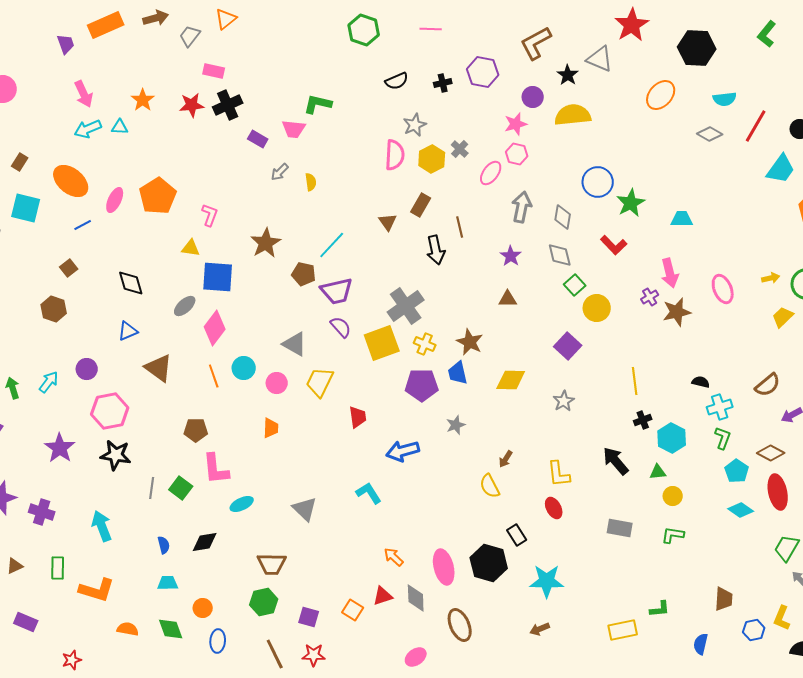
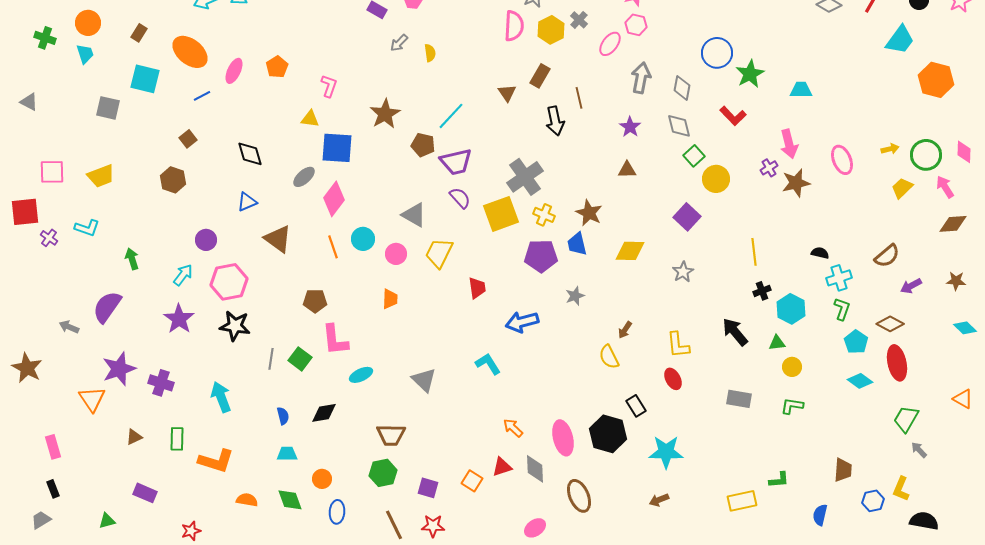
orange pentagon: (158, 196) -> (277, 67), size x0.6
cyan arrow: (49, 382) -> (183, 275), moved

